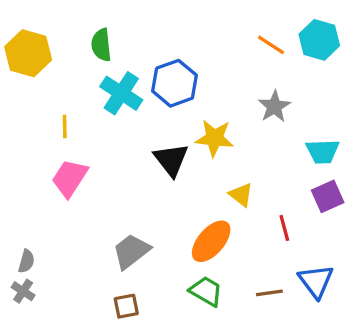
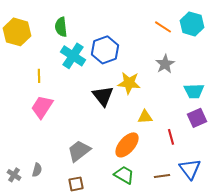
yellow triangle: (241, 195) -> (145, 117), turned -42
gray semicircle: (26, 261) -> (37, 170), moved

